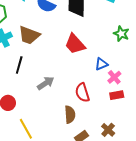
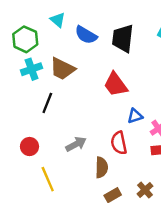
blue triangle: (101, 64) -> (135, 116), moved
gray arrow: (46, 83) -> (76, 144), moved

